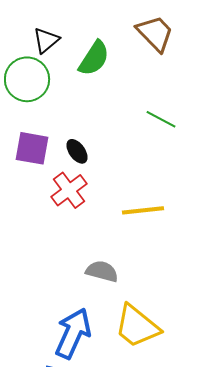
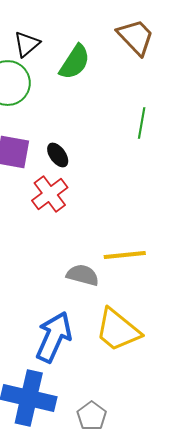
green line: (161, 119) -> (142, 123), turned 72
yellow line: (143, 210) -> (125, 255), moved

